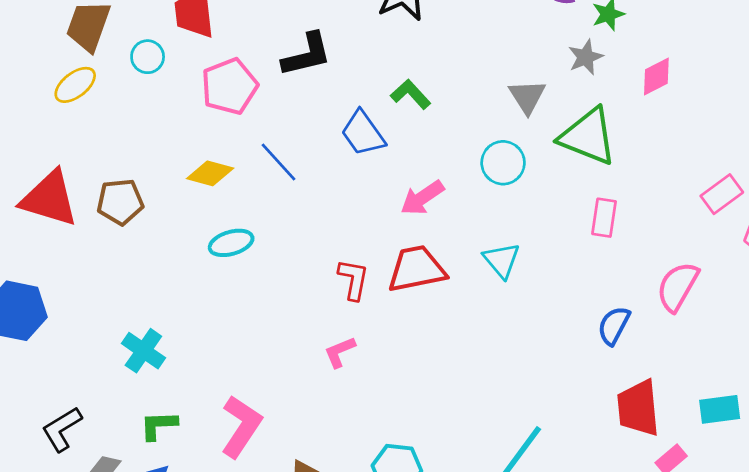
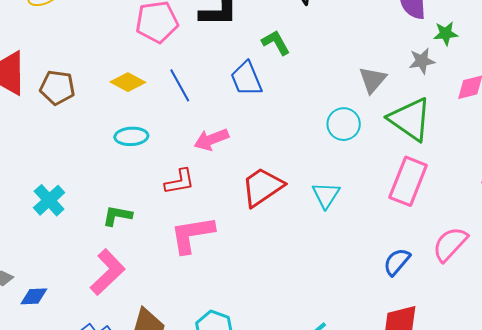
green L-shape: (411, 94) -> (276, 43), moved
pink arrow: (422, 198) -> (211, 140), moved
pink rectangle: (604, 218) -> (408, 181), size x1.6
red trapezoid: (417, 269) -> (262, 187), turned -36
red L-shape: (353, 279) -> (180, 182), moved, turned 56
pink L-shape: (340, 352) -> (192, 235), size x1.8
green L-shape: (159, 425) -> (117, 216), moved

